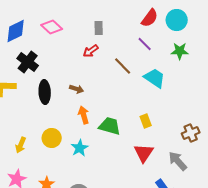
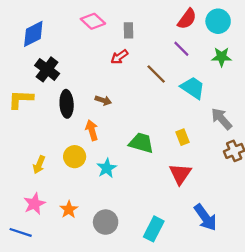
pink diamond: (52, 27) -> (93, 21), moved
orange arrow: (84, 115) -> (92, 130), moved
gray arrow: (178, 161) -> (222, 119), moved

